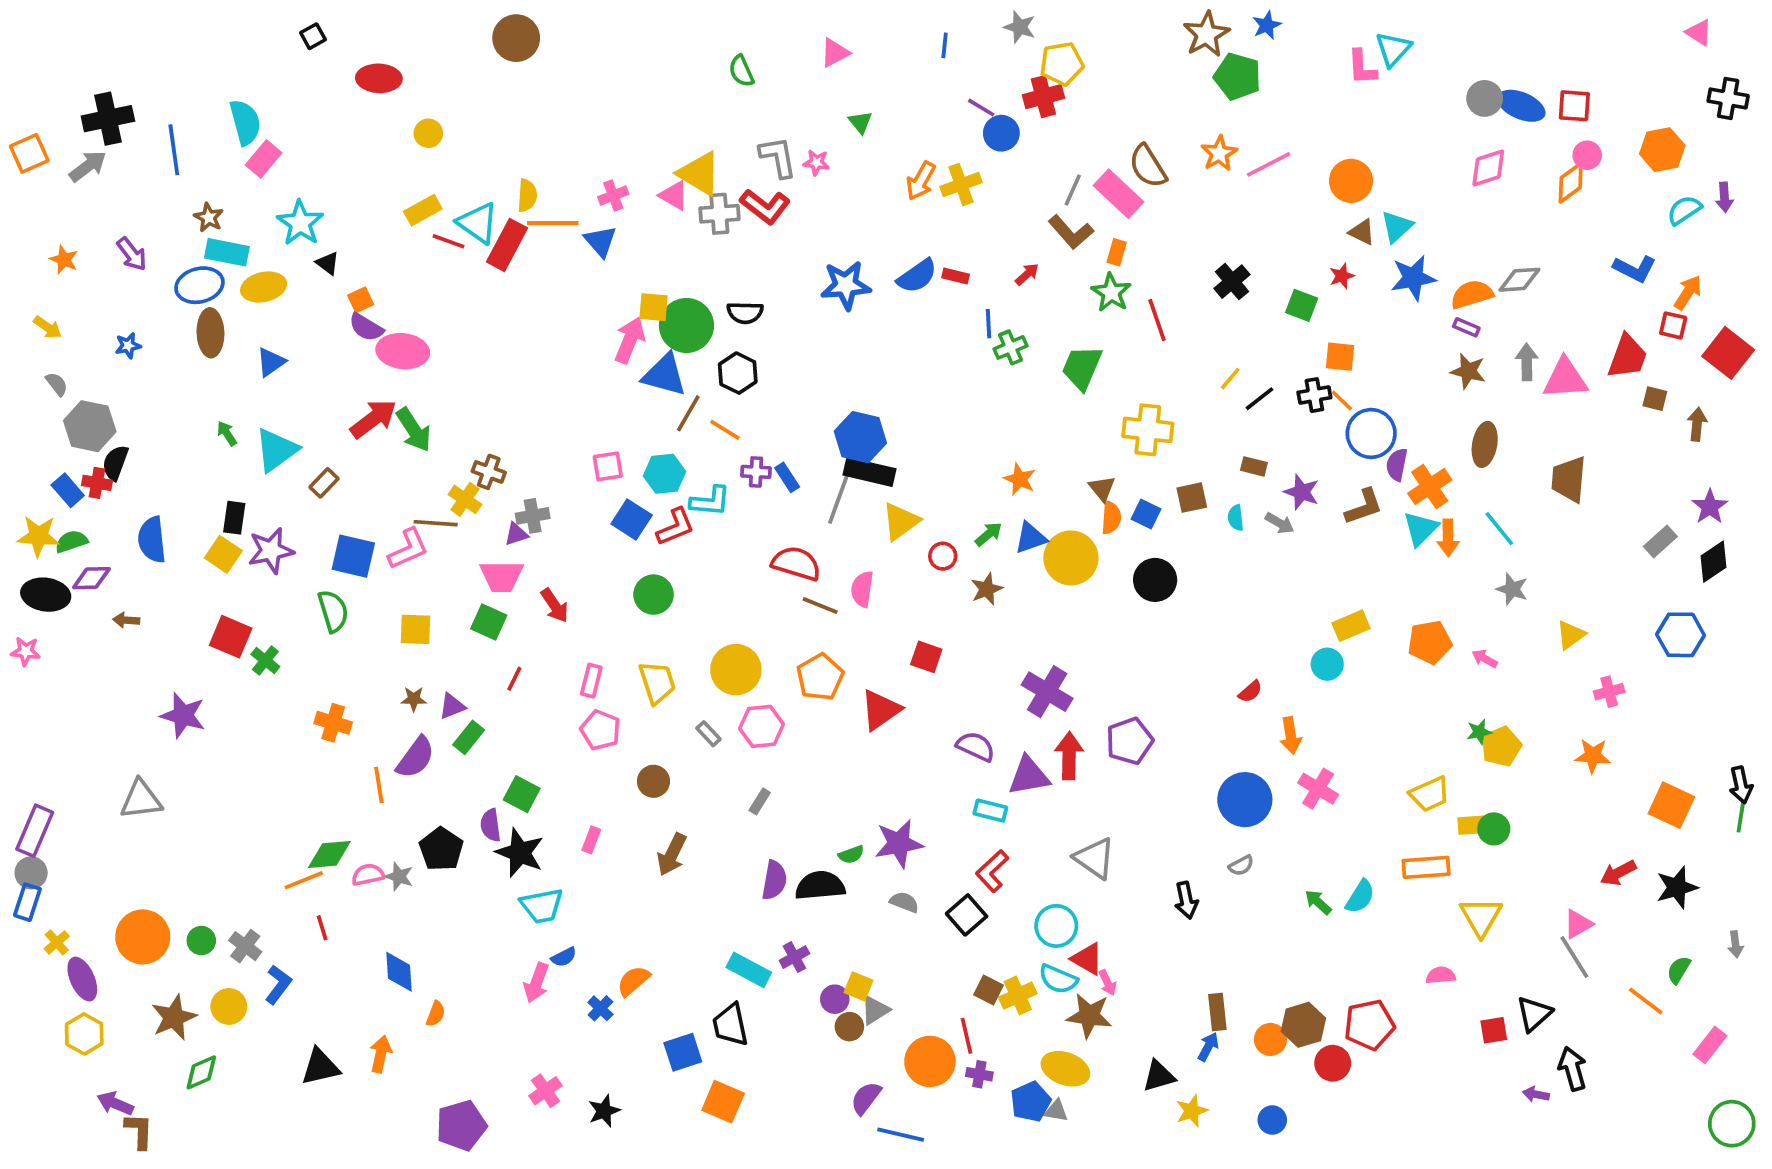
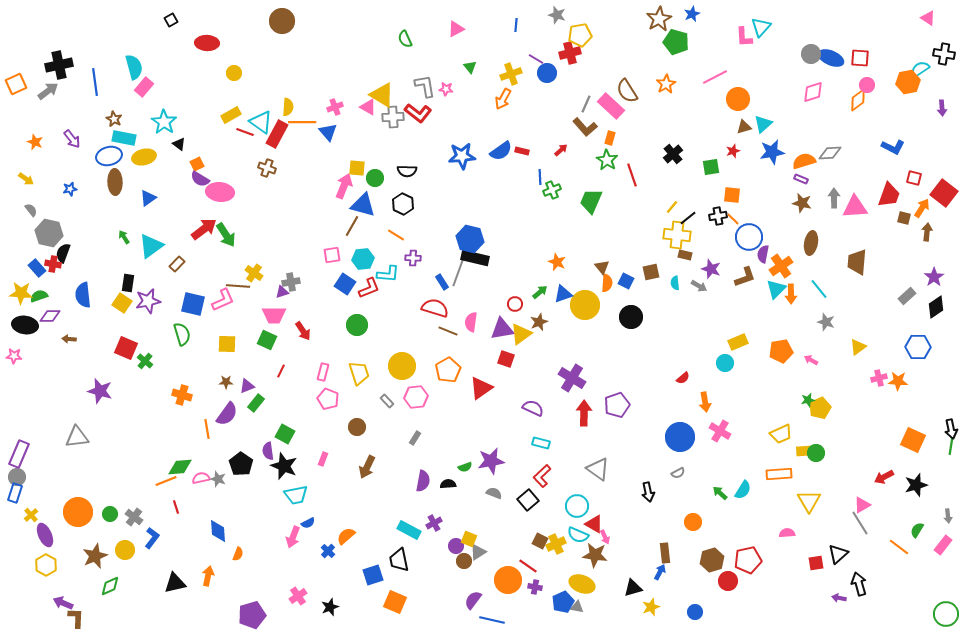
pink line: (1269, 164) -> (715, 77), moved
yellow cross: (961, 184) -> (511, 74), moved
cyan semicircle: (1684, 210) -> (920, 69), moved
brown triangle: (1362, 232) -> (744, 127), turned -42
orange arrow: (1688, 293) -> (922, 208), moved
green square: (1302, 305) -> (711, 167), turned -30
green circle: (686, 325) -> (375, 178), size x0.6
brown line: (688, 413) -> (352, 226), moved
yellow cross: (1148, 430) -> (677, 235), moved
brown cross: (489, 472) -> (267, 168), moved
blue rectangle: (787, 477) -> (442, 282), moved
yellow triangle: (901, 521) -> (521, 334), moved
orange star: (1593, 756) -> (898, 381), moved
purple triangle: (1029, 776) -> (502, 329), moved
black semicircle: (820, 886) -> (448, 484), size x0.6
red line: (967, 1036) -> (528, 566), turned -42
orange circle: (1270, 1039) -> (693, 522), moved
pink rectangle: (1710, 1045) -> (943, 545), moved

